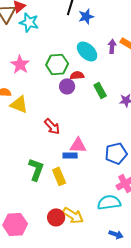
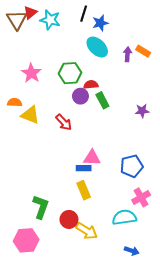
cyan star: (29, 22) -> (50, 20), moved
cyan ellipse: (87, 51) -> (97, 47), moved
green rectangle: (100, 90) -> (102, 100), moved
red arrow: (52, 126) -> (64, 122), moved
green L-shape: (36, 169) -> (41, 207), moved
yellow rectangle: (59, 176) -> (84, 190), moved
red circle: (56, 217) -> (69, 219), moved

